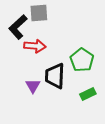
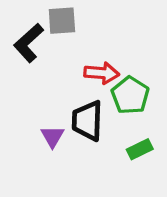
red arrow: (35, 46) -> (102, 73), moved

